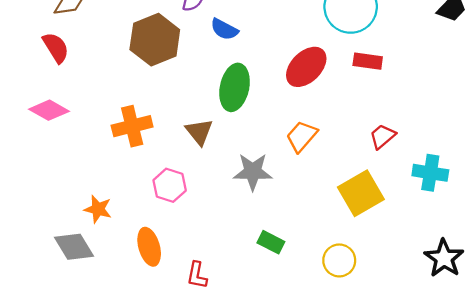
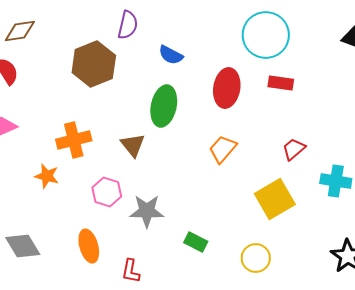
blue semicircle: (224, 29) -> (171, 55), moved
red ellipse: (306, 67) -> (227, 88), turned -36
gray star: (253, 172) -> (147, 211), moved
orange star: (98, 209) -> (47, 176), moved

